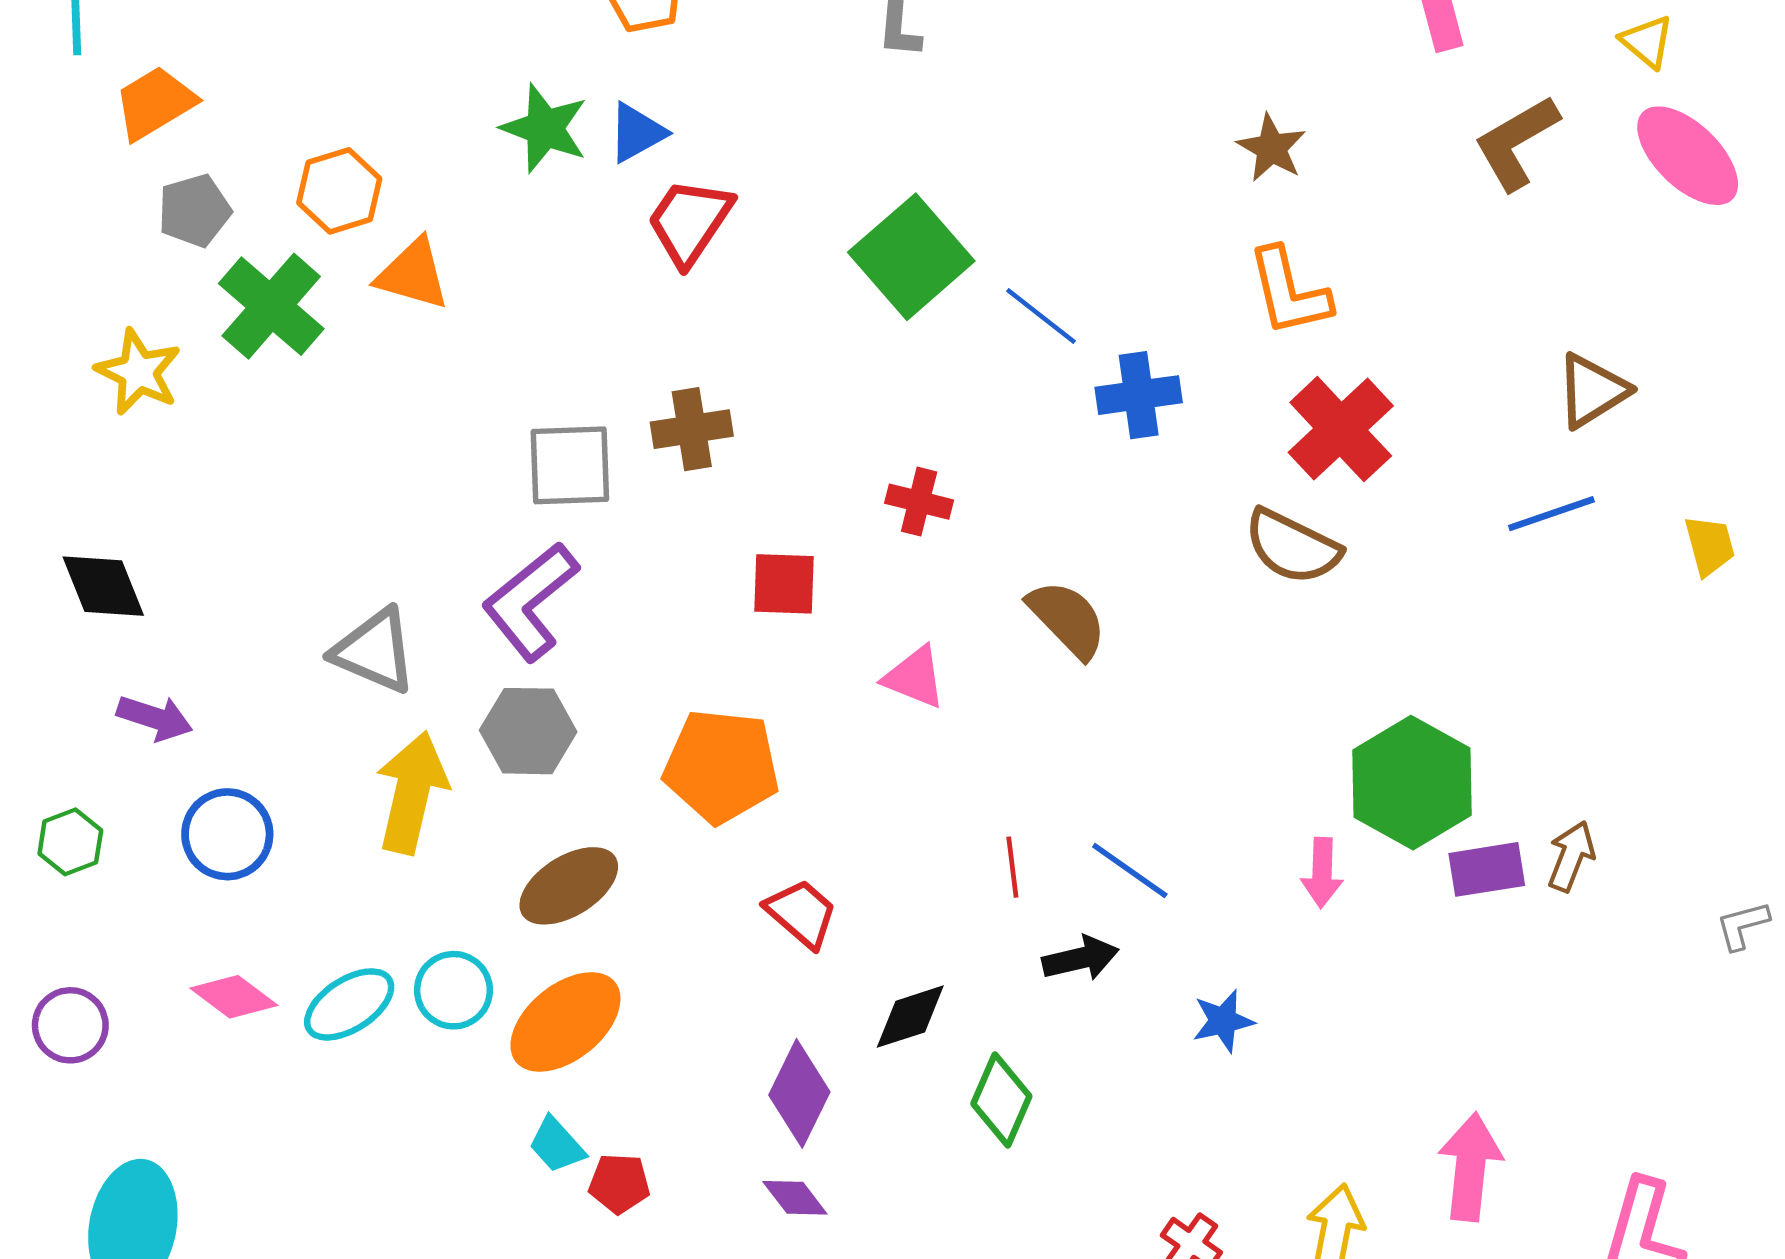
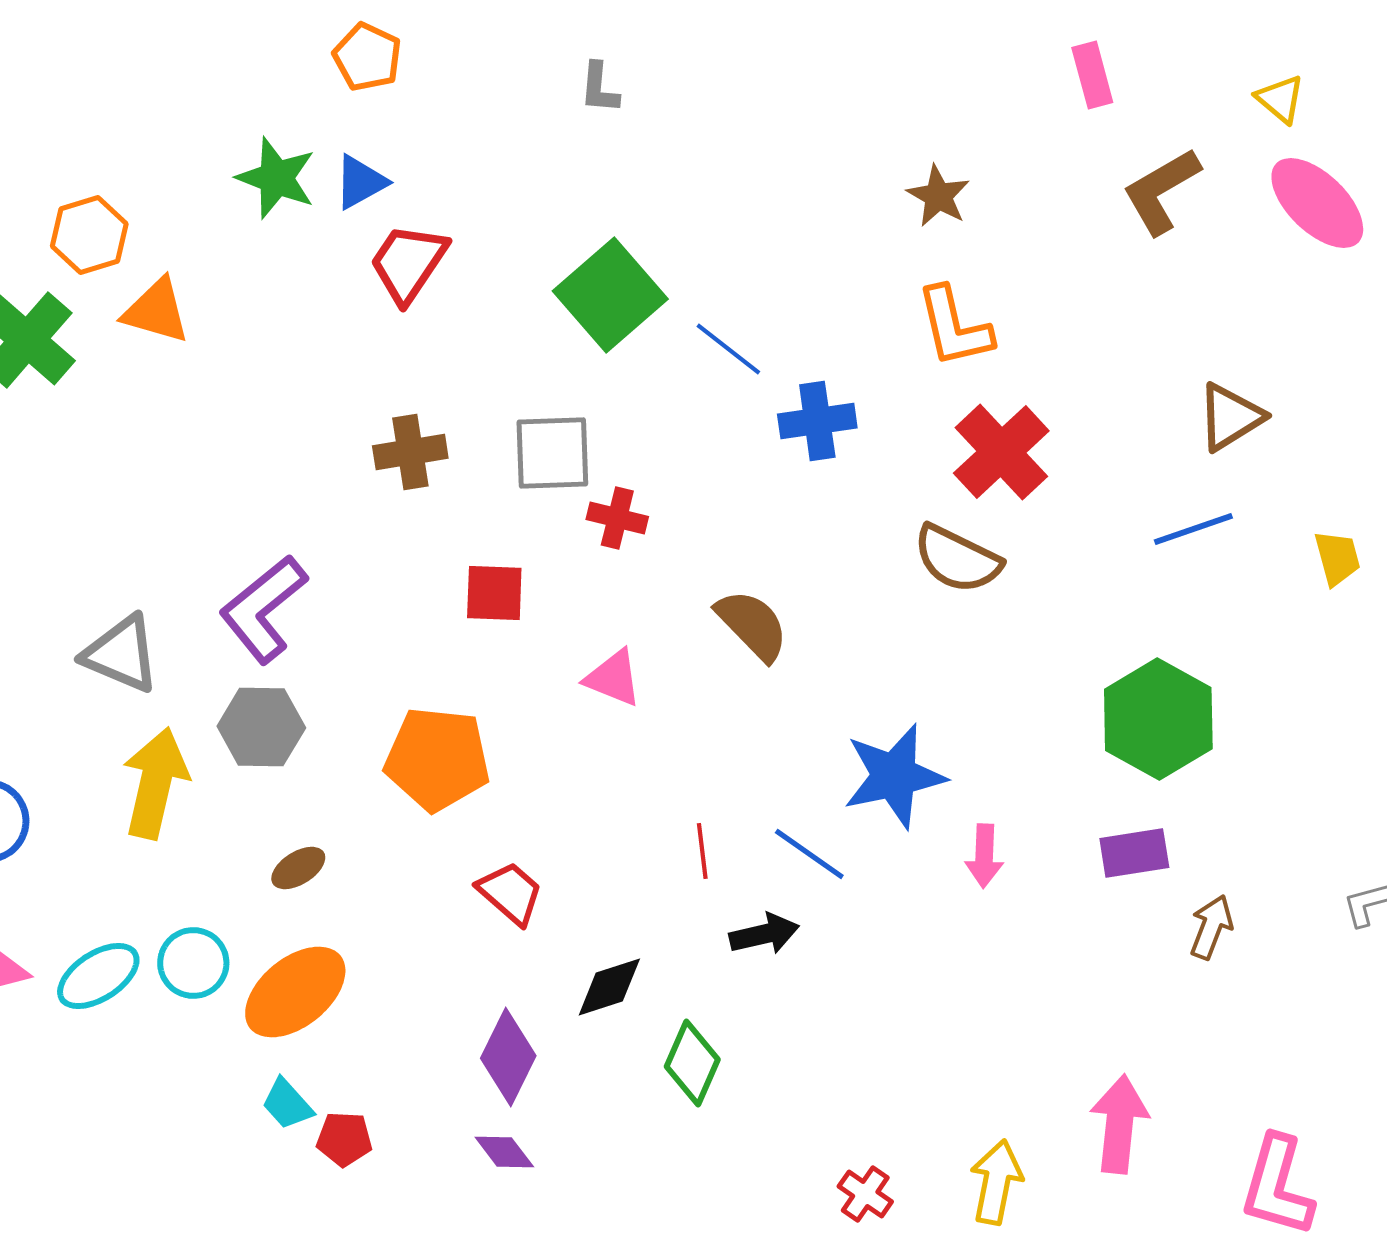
gray square: (570, 465) -> (552, 453), moved
green hexagon: (1412, 783) -> (1158, 719), moved
brown arrow: (1571, 856) -> (1211, 927), moved
brown ellipse: (569, 886) -> (298, 868), size x0.6
blue star: (1223, 1021) -> (894, 776), moved, size x1.8

